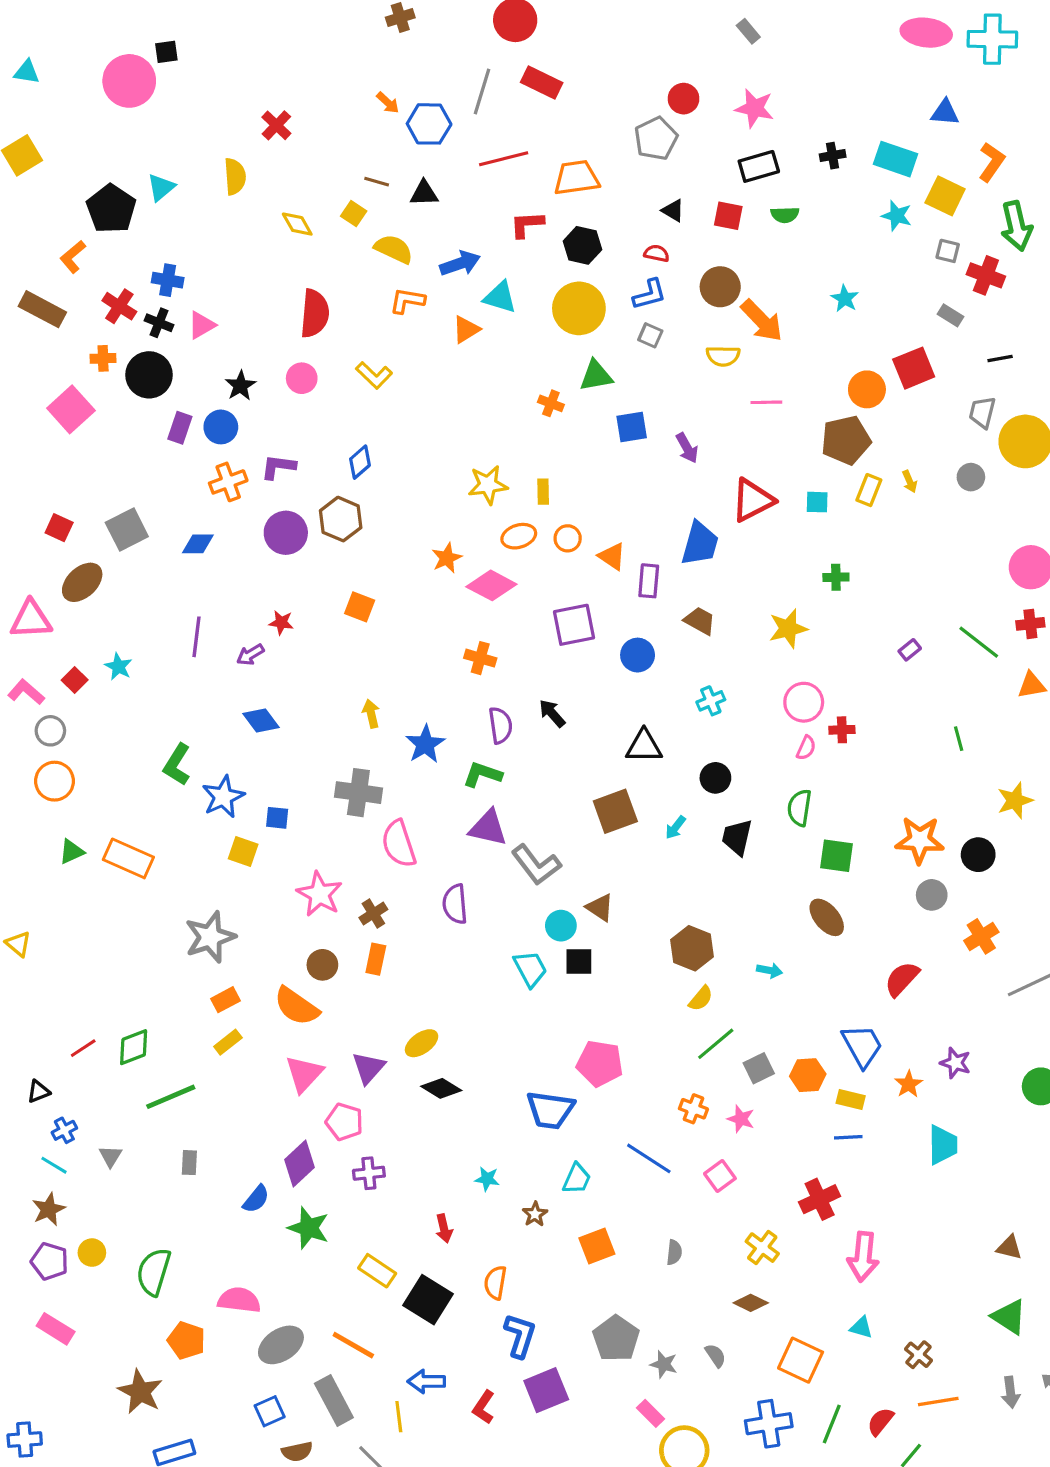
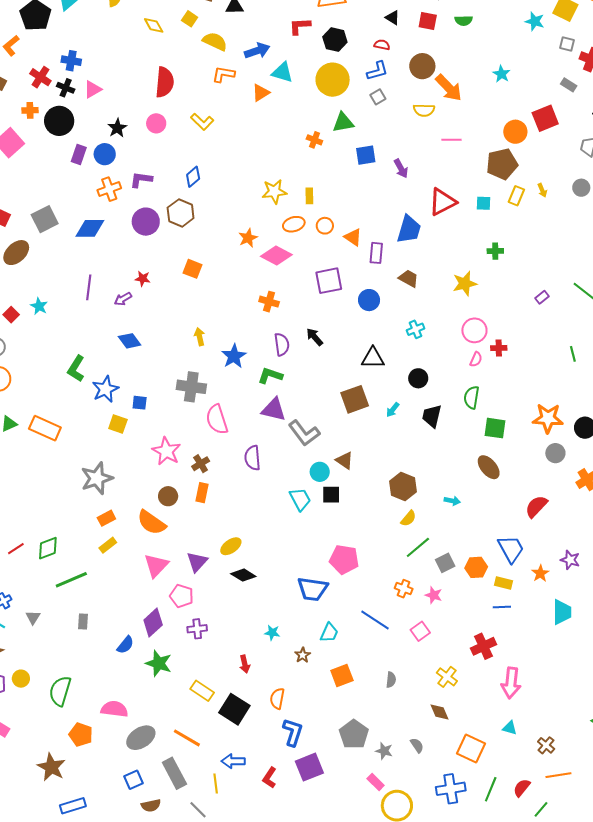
gray square: (650, 335) -> (378, 97), turned 35
blue diamond: (198, 544) -> (90, 228), size x1.4
brown diamond: (751, 1303) -> (439, 712), turned 40

